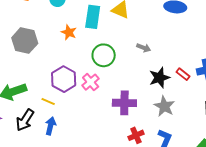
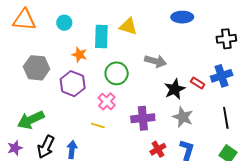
gray arrow: (144, 48) -> (155, 61), size x1.5
purple hexagon: (64, 79) -> (73, 84), moved
yellow line: (48, 102) -> (98, 125), moved

